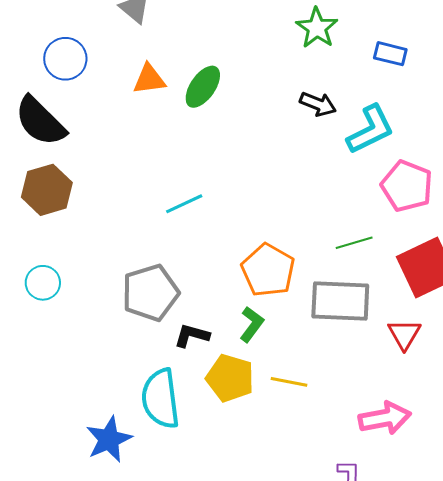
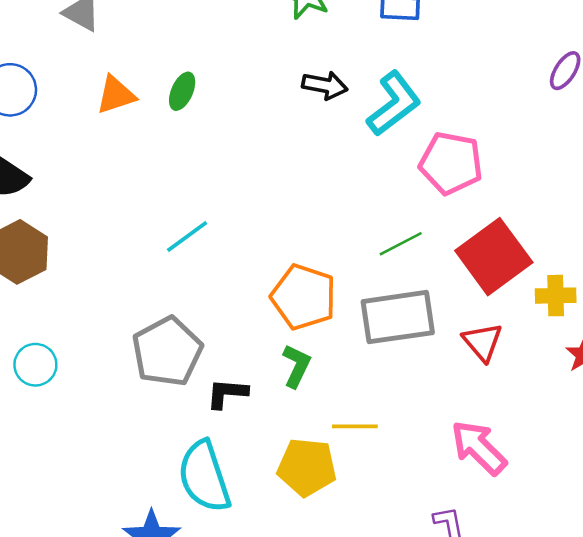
green ellipse: (203, 87) -> (182, 91), size x0.7
yellow pentagon: (230, 378) -> (307, 467), moved
pink arrow: (385, 418) -> (479, 448), turned -114

